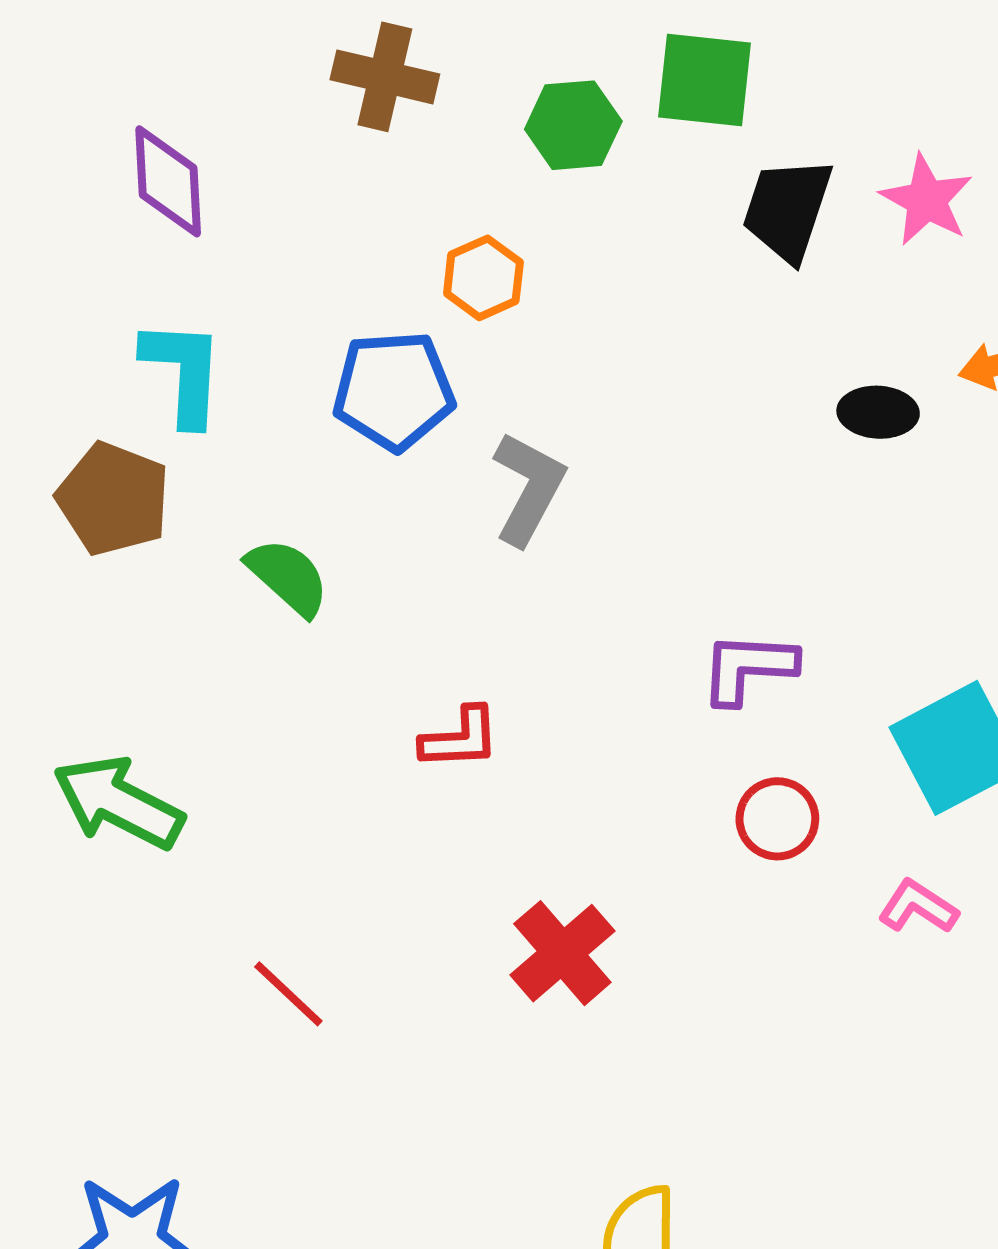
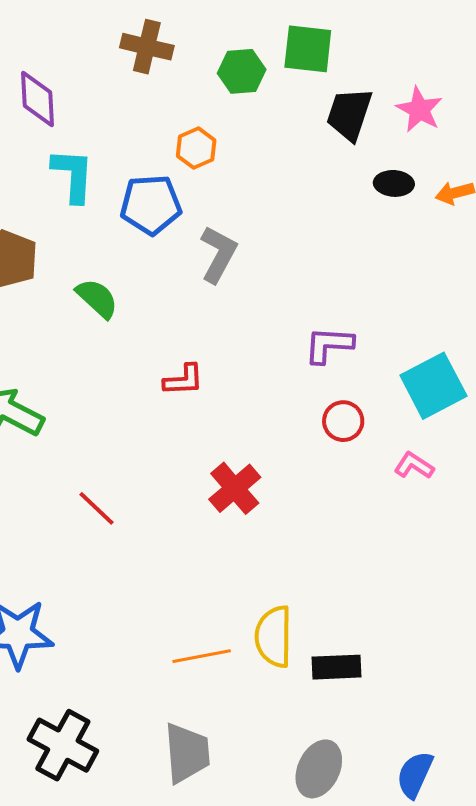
cyan L-shape: (183, 372) -> (73, 175), moved
black ellipse: (878, 412) -> (394, 183), moved

